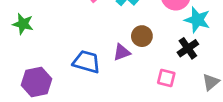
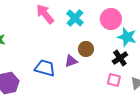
pink square: (166, 78) -> (114, 80), moved

